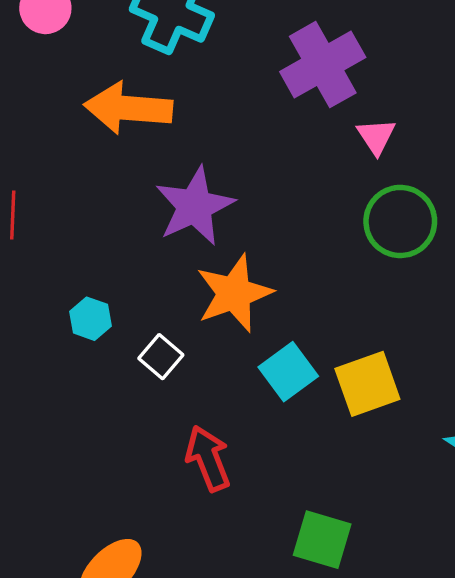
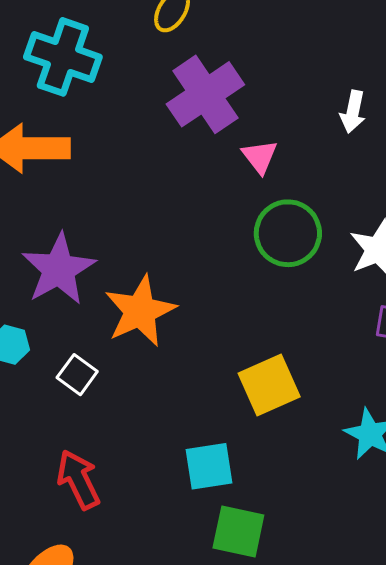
purple star: (195, 206) -> (59, 269), moved
cyan square: (288, 372) -> (209, 466), moved, turned 32
red arrow: (208, 458) -> (78, 480), moved

